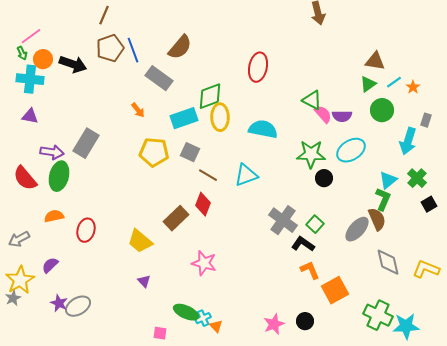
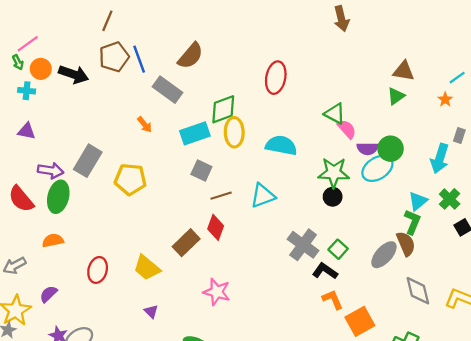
cyan cross: (30, 79) -> (27, 91), size x0.6
cyan line: (394, 82) -> (457, 78), moved
green circle: (382, 110) -> (391, 149), moved
purple semicircle: (342, 116) -> (368, 149), moved
yellow pentagon: (154, 152) -> (130, 179), moved
brown line: (208, 175) -> (221, 196), turned -48
black circle: (324, 178) -> (333, 197), moved
red ellipse: (86, 230) -> (98, 270), moved

